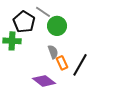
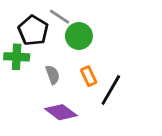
gray semicircle: (53, 52) -> (53, 75), moved
orange rectangle: (62, 63) -> (89, 76), moved

